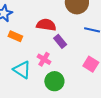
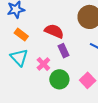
cyan triangle: (22, 70) -> (19, 57), moved
green circle: (54, 81) -> (59, 79), moved

